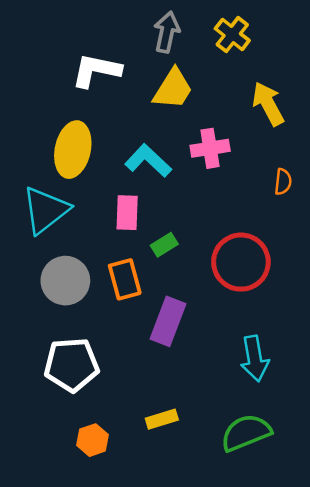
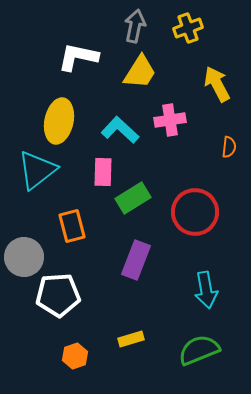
yellow cross: (232, 35) -> (188, 28), turned 32
green rectangle: (164, 245) -> (133, 198), size x1.6
orange rectangle: (125, 279) -> (72, 226), moved
gray circle: (65, 281) -> (24, 257), moved

